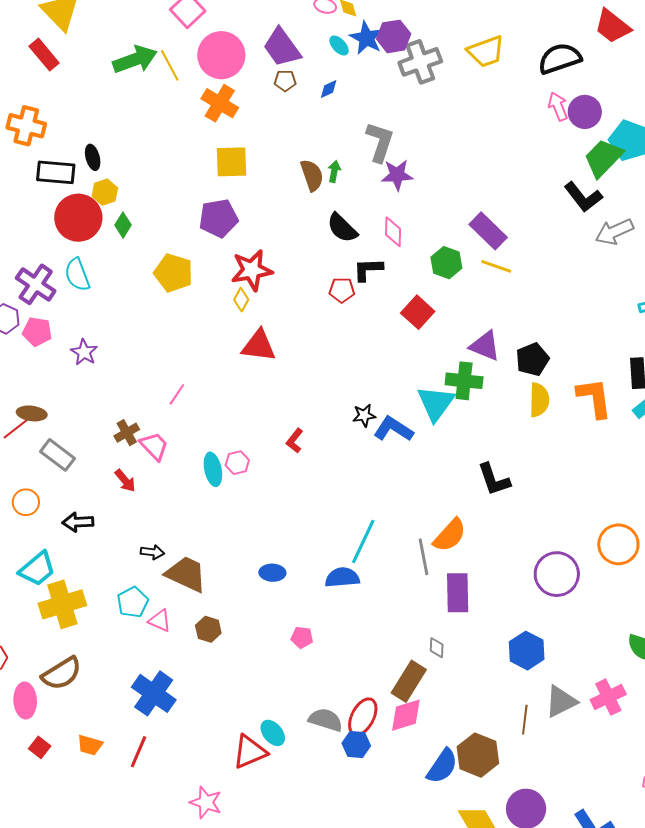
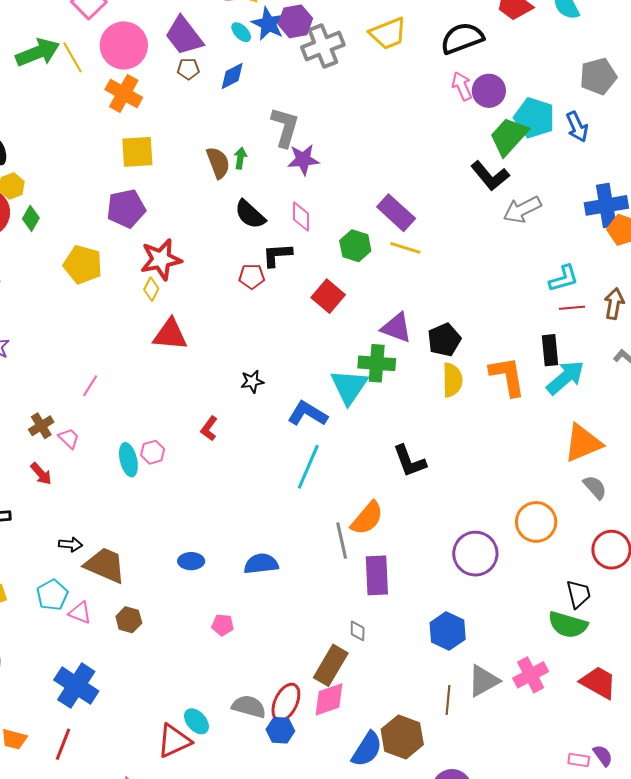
blue diamond: (329, 89) -> (232, 76), size x1.4
black star: (364, 415) -> (252, 381), moved
pink trapezoid: (154, 446) -> (69, 438), size x0.7
cyan line: (363, 542) -> (308, 467), moved

